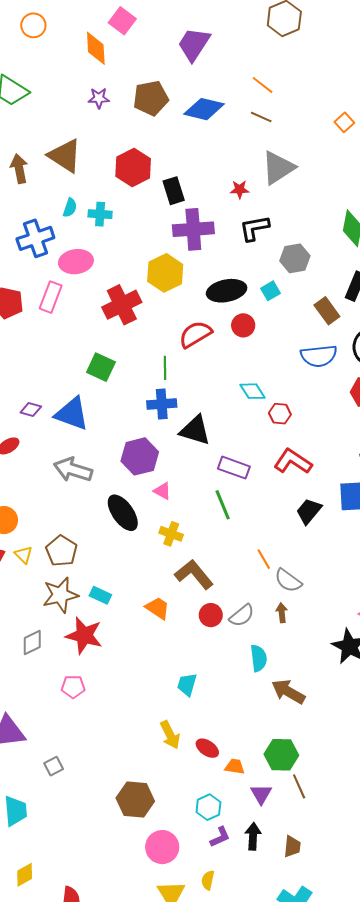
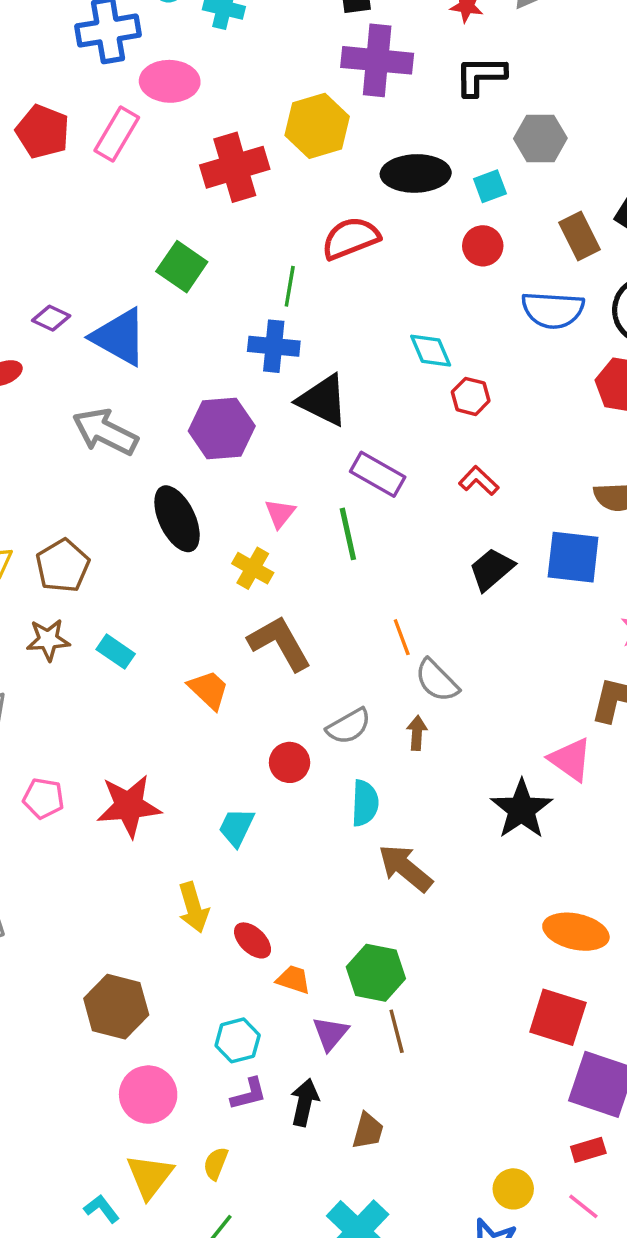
red circle: (243, 325) -> (483, 246), moved
red L-shape: (293, 461) -> (479, 481), size x0.6
pink triangle: (162, 491) -> (280, 513), moved, turned 30
brown star: (60, 595) -> (48, 640), size x0.7
red circle: (211, 615) -> (290, 762), moved
red star: (84, 636) -> (129, 806), moved, turned -30

